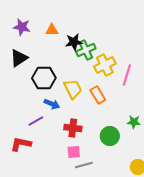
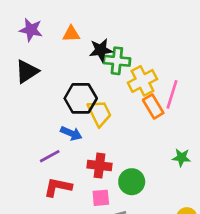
green cross: (86, 50) -> (117, 61), turned 30
black hexagon: (44, 78) -> (81, 98), moved
orange rectangle: (98, 95) -> (153, 106), moved
green circle: (110, 136) -> (132, 182), moved
red L-shape: (21, 144) -> (58, 187), moved

